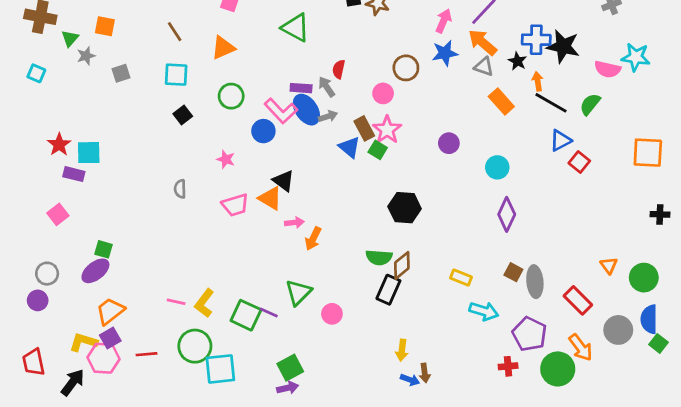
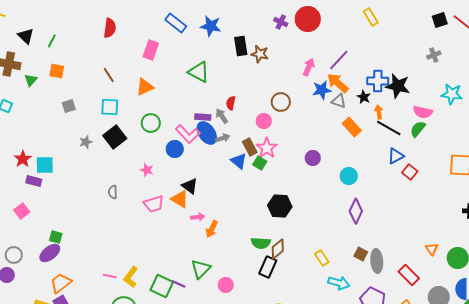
blue star: (445, 53) -> (322, 90), moved
gray star: (86, 56) -> (86, 142), moved
pink semicircle: (607, 69) -> (423, 112), moved
black square: (183, 115) -> (115, 137), size x1.6
yellow rectangle: (461, 278) -> (322, 258), turned 35

